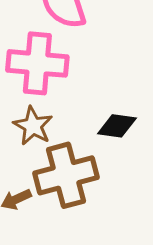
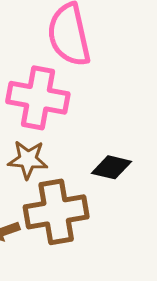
brown star: (33, 126) -> (28, 160), turned -30

